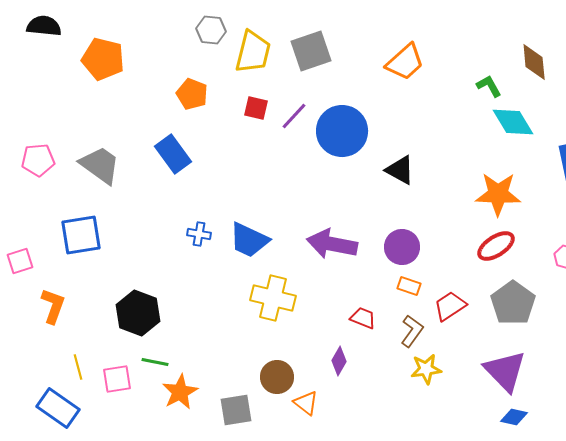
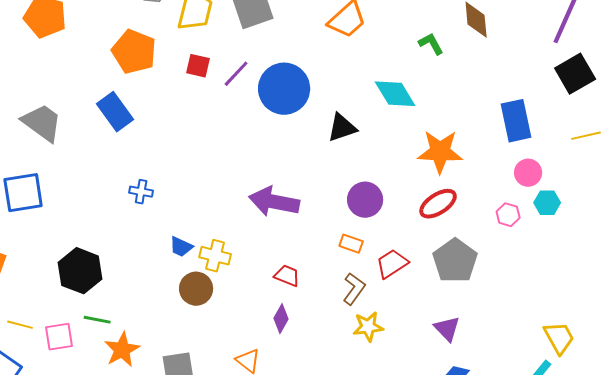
orange pentagon: (192, 94) -> (134, 52), size x1.4
cyan diamond: (513, 122) -> (395, 94), moved
black triangle: (400, 170) -> (342, 128), turned -48
blue trapezoid: (249, 240) -> (181, 247), moved, size x0.6
purple circle: (402, 247) -> (365, 200), moved
yellow cross: (273, 298) -> (215, 256), size x0.7
red trapezoid: (363, 318) -> (287, 276), moved
yellow line: (78, 367) -> (20, 325), turned -60
purple triangle: (505, 371) -> (447, 329), size x0.6
brown circle: (277, 377) -> (196, 289), moved

